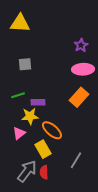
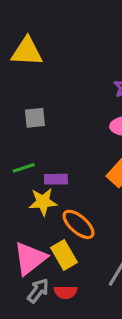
pink triangle: (19, 133) -> (30, 258), moved, size x1.6
gray arrow: (27, 171) -> (38, 291), size x0.7
red semicircle: (44, 172) -> (66, 292), turned -88

